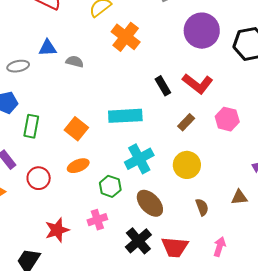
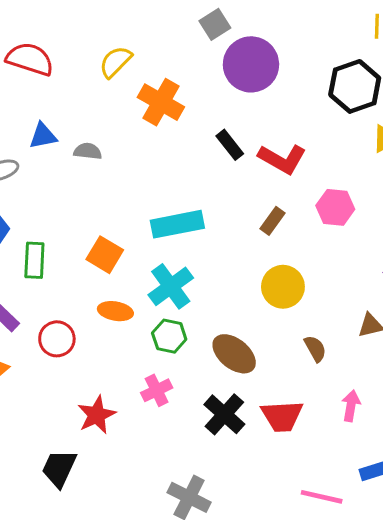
purple circle: (202, 31) -> (251, 64), moved
black rectangle: (163, 86) -> (230, 145), moved
cyan cross: (139, 159) -> (171, 286), moved
orange ellipse: (78, 166) -> (115, 311), turned 40

